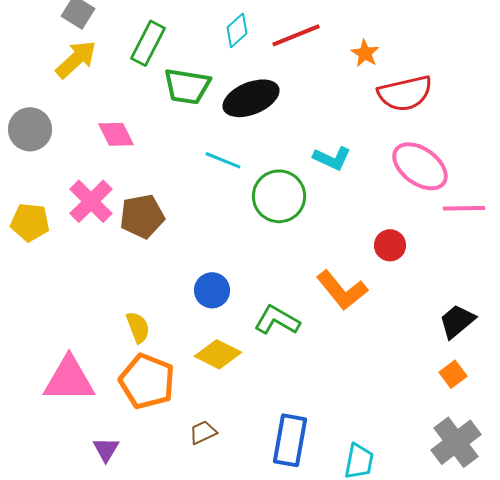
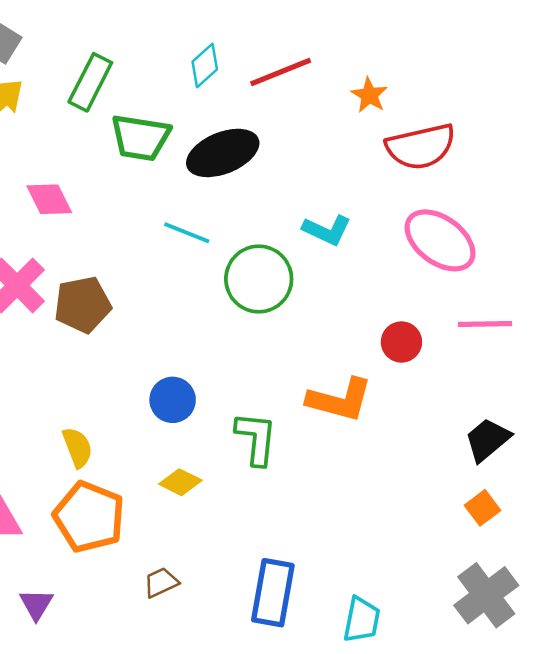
pink line: (464, 208) -> (485, 324), moved
orange L-shape: (342, 290) -> (340, 400), turned -36
green L-shape: (277, 320) -> (256, 438), turned 66
yellow diamond: (218, 354) -> (180, 482), size x0.7

